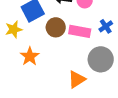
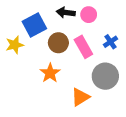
pink rectangle: (80, 31) -> (83, 47), turned 50
orange star: (30, 56) -> (50, 73), moved

